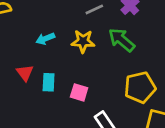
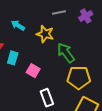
cyan arrow: (45, 39) -> (18, 25), turned 40
green arrow: (122, 40) -> (66, 53), moved

